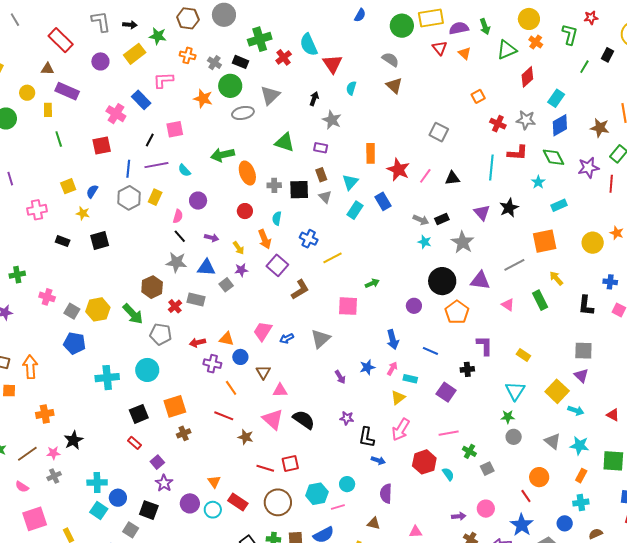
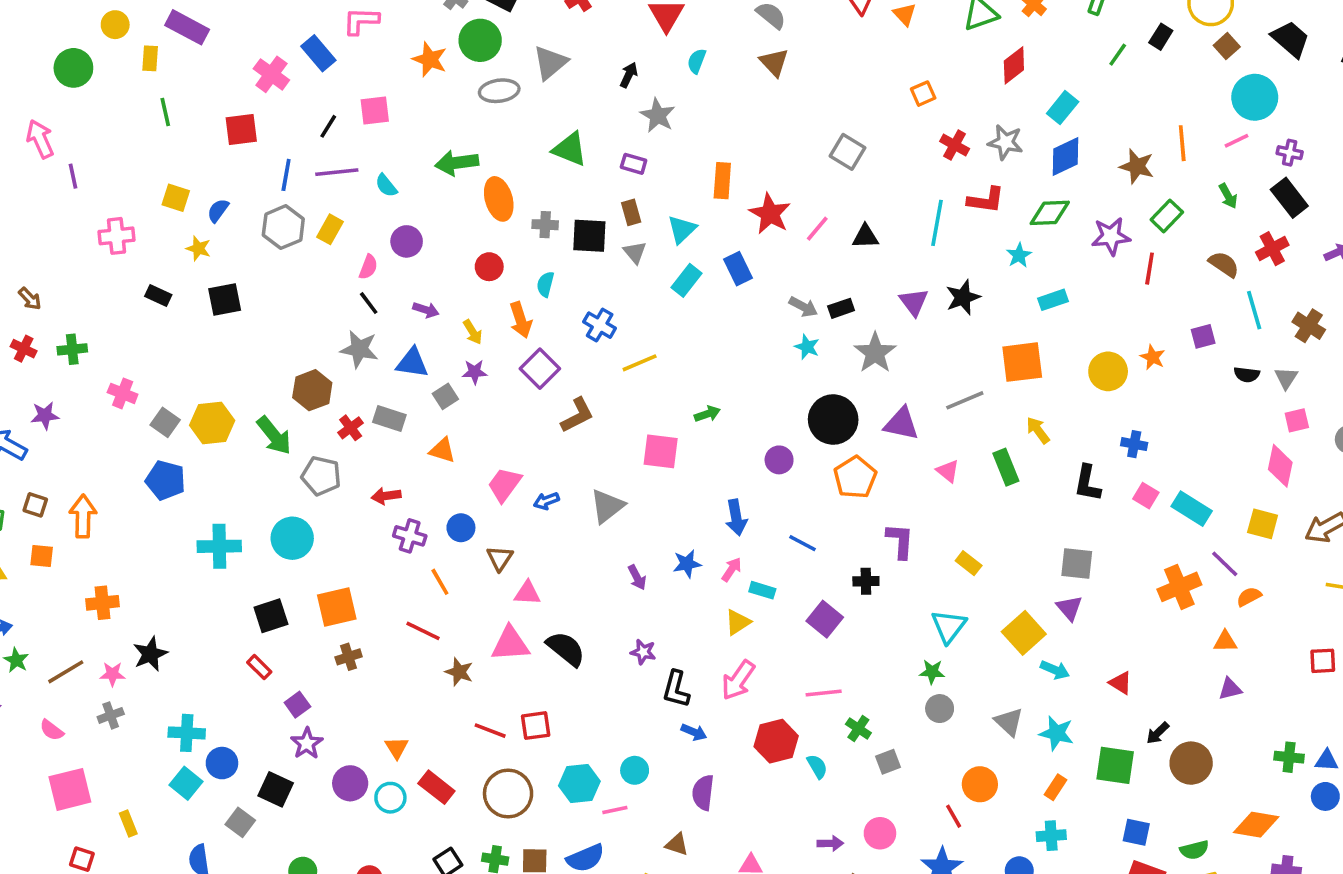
green diamond: (553, 157) -> (1050, 213), turned -70
yellow square: (68, 186) -> (176, 198), turned 35
orange triangle: (227, 339) -> (442, 450), moved
pink triangle: (273, 419) -> (510, 644), turned -50

